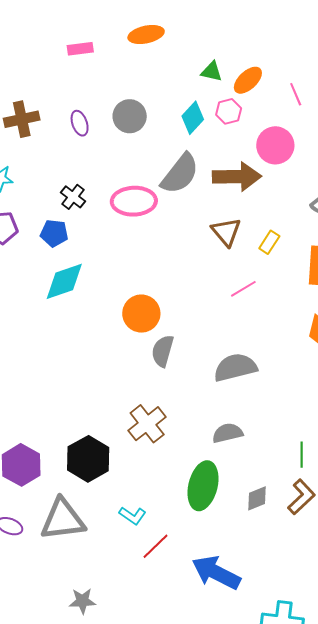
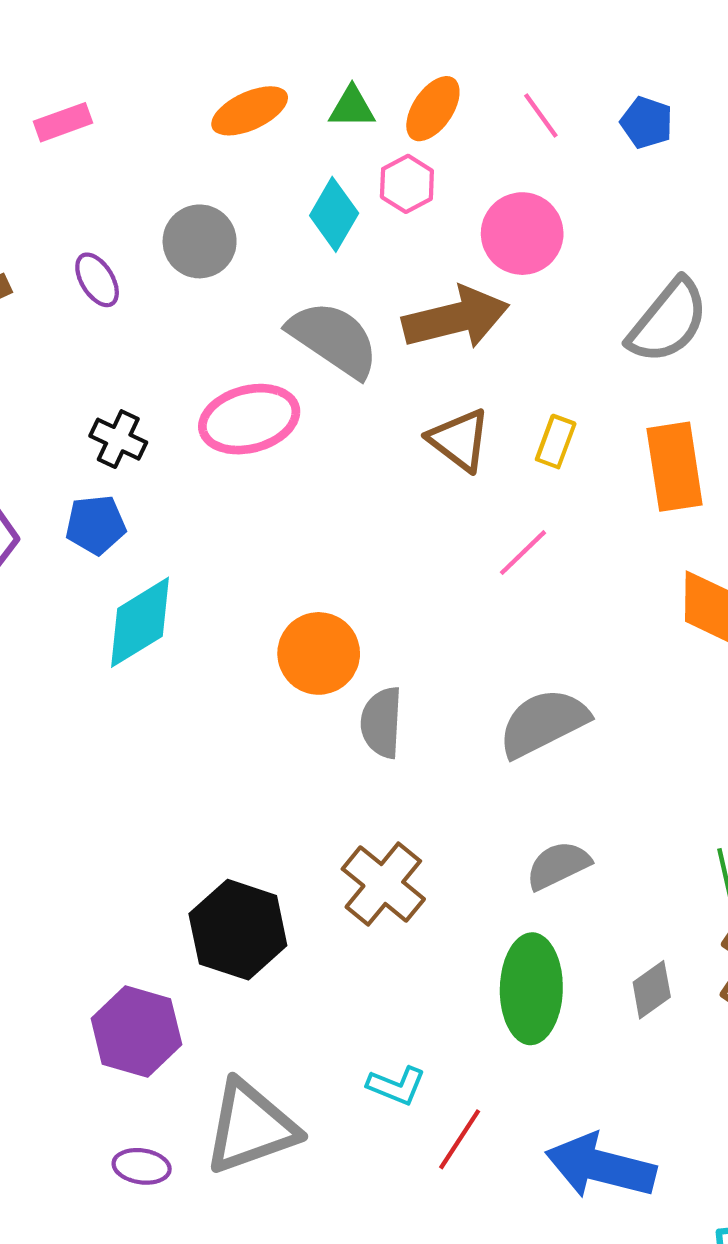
orange ellipse: (146, 35) -> (250, 111), moved
gray semicircle: (180, 174) -> (334, 339), turned -81
black hexagon: (88, 459) -> (238, 930), moved

